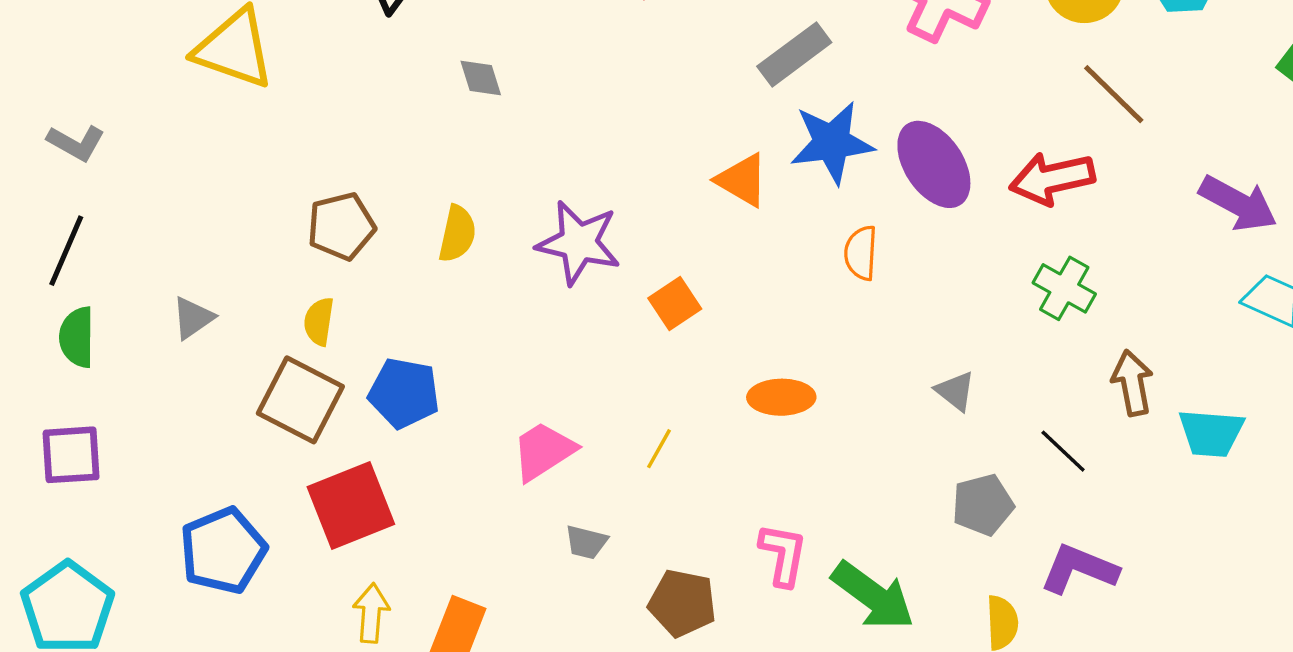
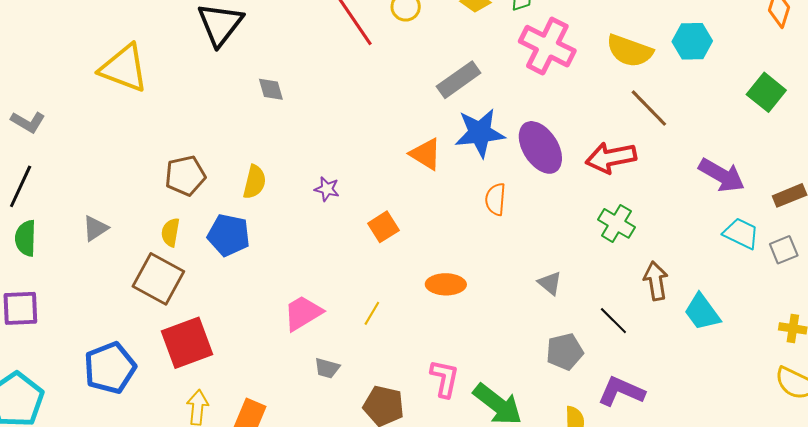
purple star: (579, 243) -> (327, 189), size x0.5
blue pentagon: (404, 393) -> (229, 235), moved
cyan trapezoid: (1211, 433) -> (702, 312), turned 48

